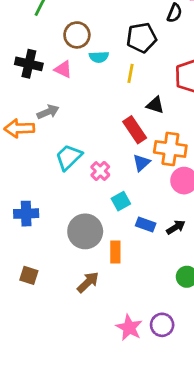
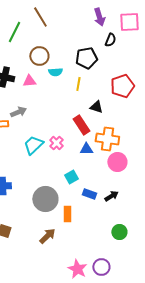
pink triangle: (63, 69) -> (29, 81), turned -32
blue triangle: (141, 163) -> (86, 149), turned 40
pink cross: (100, 171) -> (56, 143), moved

